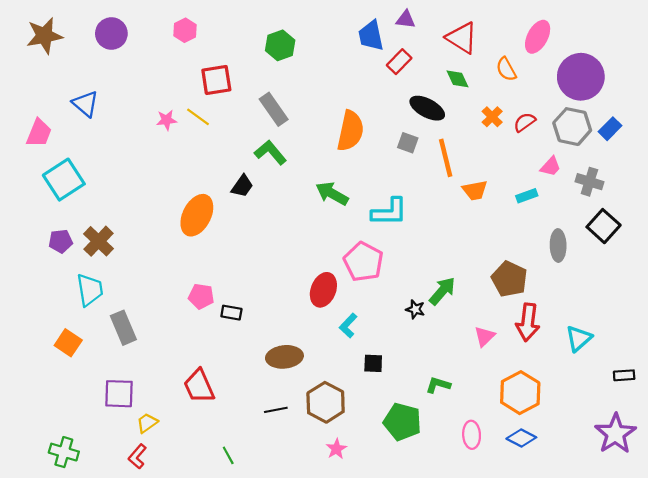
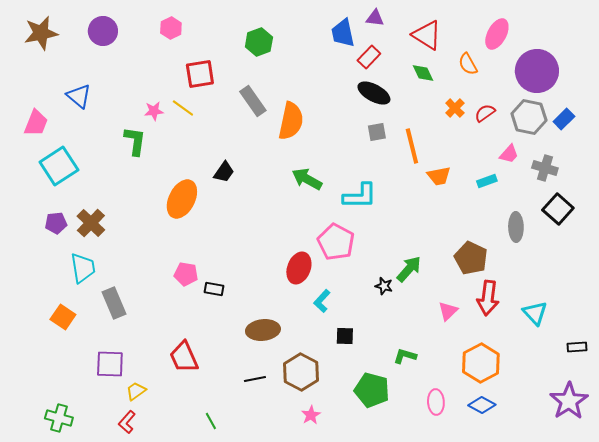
black ellipse: (427, 108) -> (374, 93), moved
orange semicircle: (350, 131) -> (291, 121), moved
gray square: (408, 143) -> (377, 132), turned -30
green L-shape: (270, 152) -> (135, 141), moved, turned 48
cyan triangle: (579, 339) -> (535, 313), turned -32

